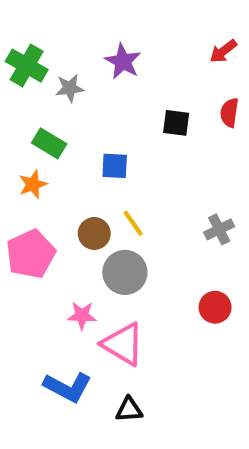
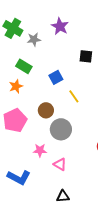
blue square: (115, 166) -> (56, 77), turned -32
yellow line: (133, 223) -> (74, 96), moved
pink triangle: (123, 344) -> (60, 164), size x0.6
blue L-shape: (68, 387) -> (19, 177), moved

